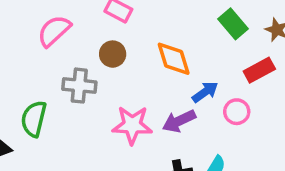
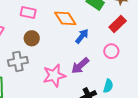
orange diamond: (174, 59) -> (65, 18), moved
blue arrow: (205, 92) -> (82, 36), moved

